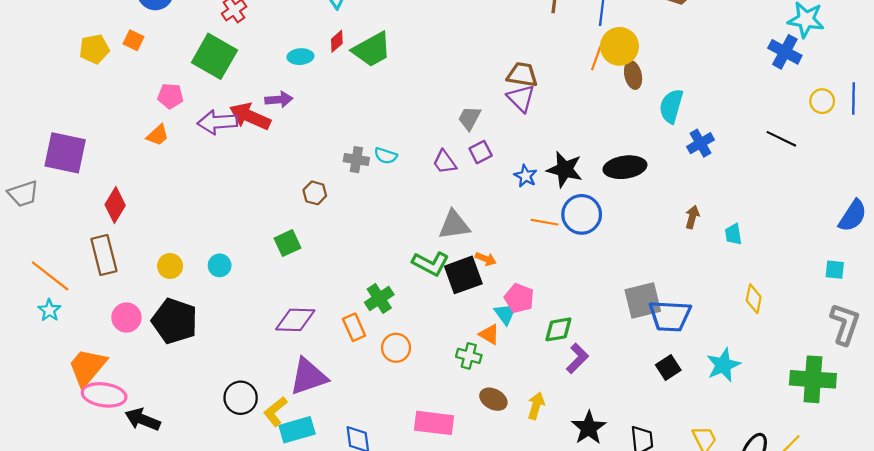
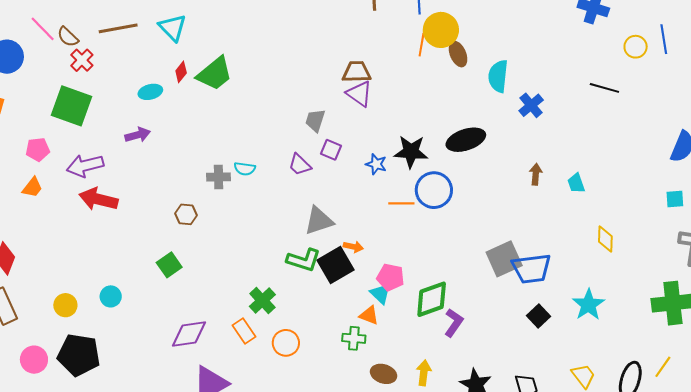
red arrow: (250, 116) -> (98, 199), moved
purple square: (481, 152) -> (331, 150), turned -30
green diamond: (558, 329) -> (432, 299), size x1.4

